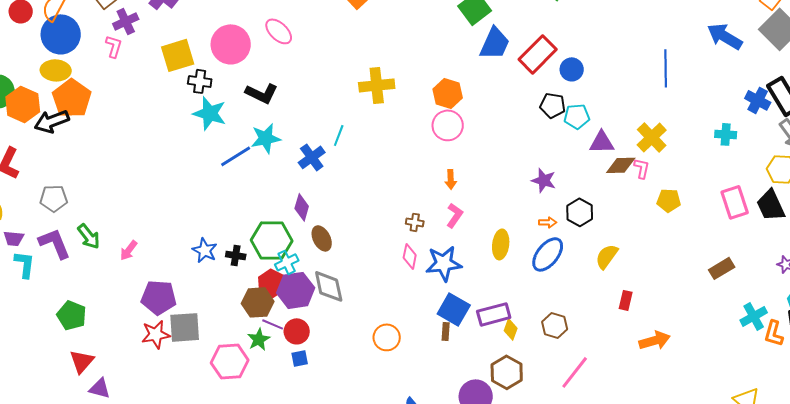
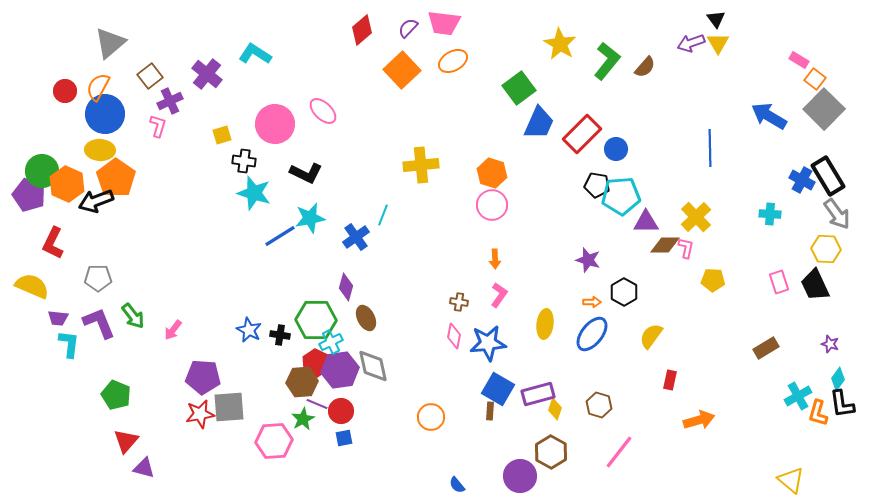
yellow square: (178, 55) -> (222, 135), size x0.6
cyan pentagon: (577, 116) -> (621, 196), size x1.5
pink rectangle: (735, 202) -> (779, 282), size x0.7

